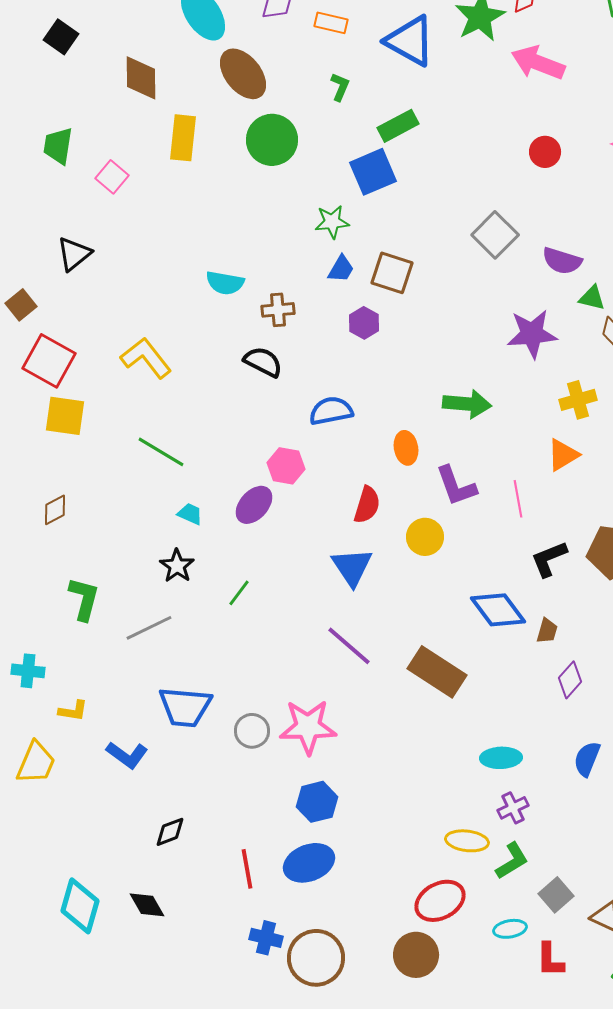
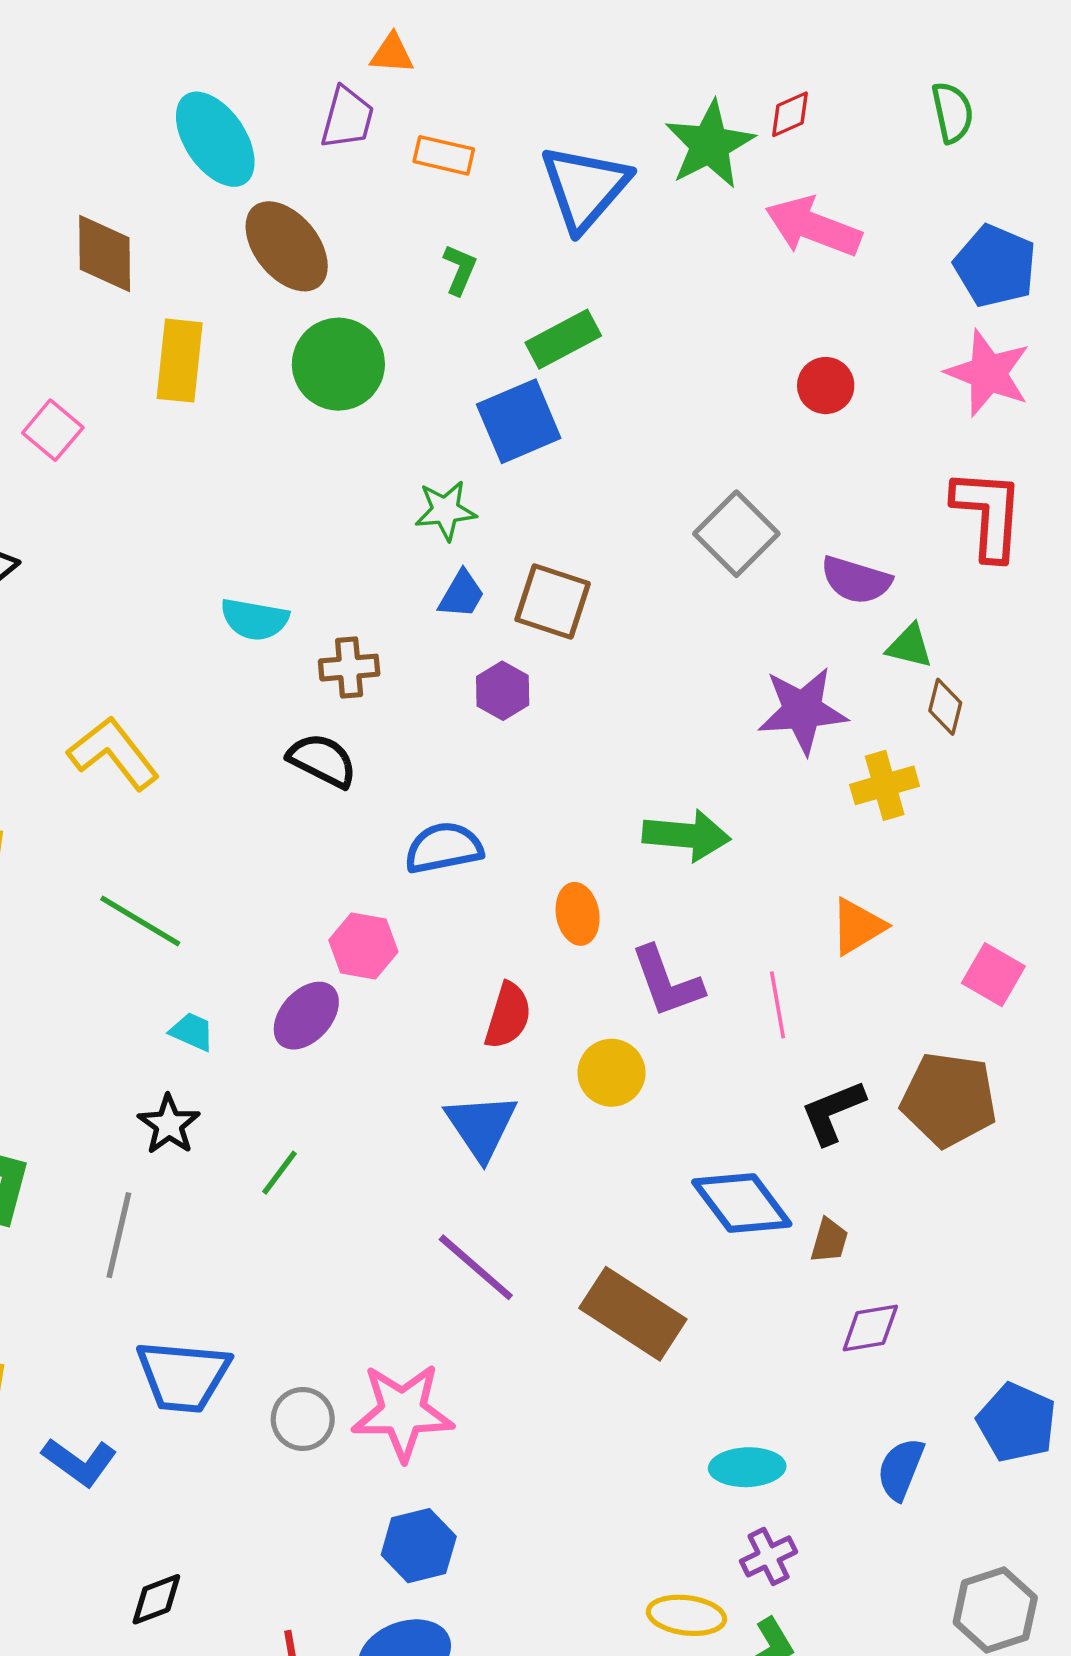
blue triangle: (410, 41) -> (585, 187), turned 42
yellow cross: (578, 400) -> (885, 785), moved
gray line: (149, 628) -> (119, 1235), turned -51
purple diamond: (570, 680) -> (870, 1328), turned 39

